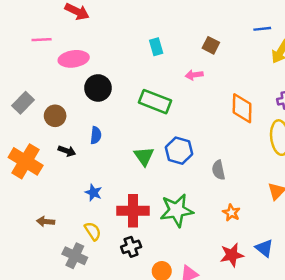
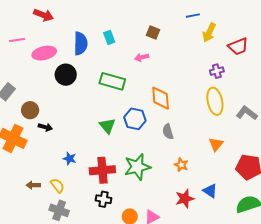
orange diamond: (242, 108) -> (161, 98), moved
brown circle: (55, 116) -> (30, 110), moved
blue semicircle: (96, 135) -> (81, 43), moved, size x1.6
yellow semicircle: (93, 231) -> (57, 185), moved
black cross: (131, 247) -> (103, 199), turned 35

